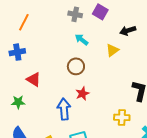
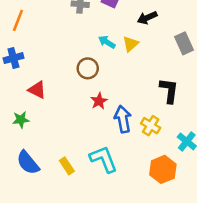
cyan arrow: (82, 40) -> (107, 42), moved
blue arrow: (64, 109) -> (123, 119), moved
yellow cross: (122, 117) -> (151, 126), turned 35

